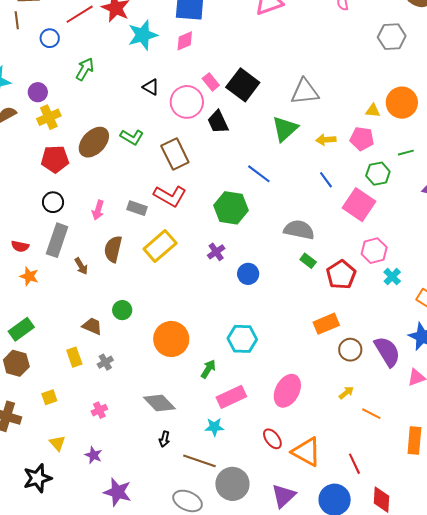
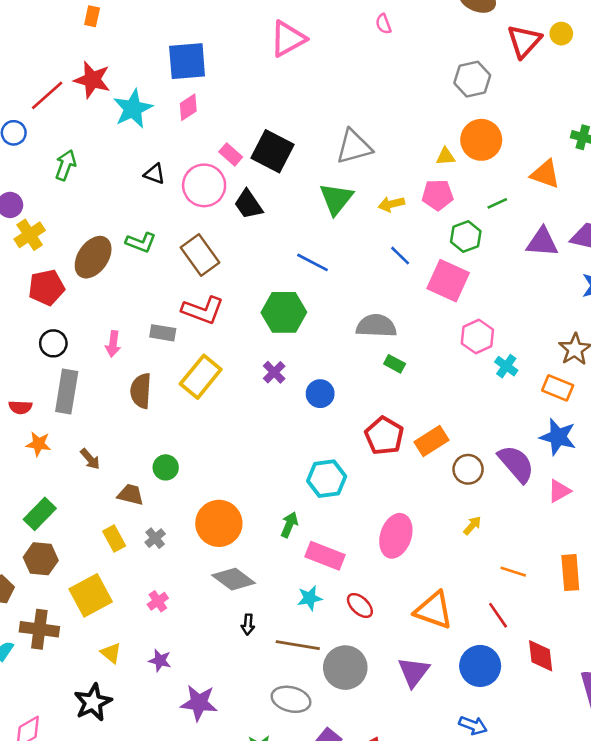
gray hexagon: (392, 37) -> (472, 79), moved
brown arrow: (81, 266) -> (90, 459), moved
red pentagon: (341, 275) -> (384, 436), moved
orange circle: (171, 339) -> (219, 523), moved
yellow square: (49, 397) -> (91, 595), size x2.0
pink rectangle: (231, 397) -> (325, 556), turned 56
orange line: (371, 414) -> (513, 572), moved
red ellipse: (272, 439) -> (360, 605), moved

